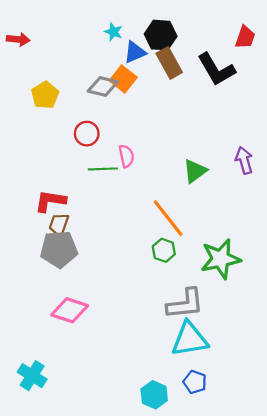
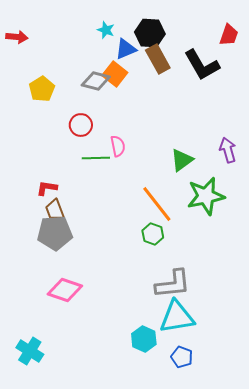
red L-shape: (50, 201) -> (47, 188), size x0.7
brown trapezoid: (59, 225) -> (55, 210), turned -40
green star: (221, 259) -> (206, 196), moved
cyan hexagon: (154, 395) -> (144, 339), moved

